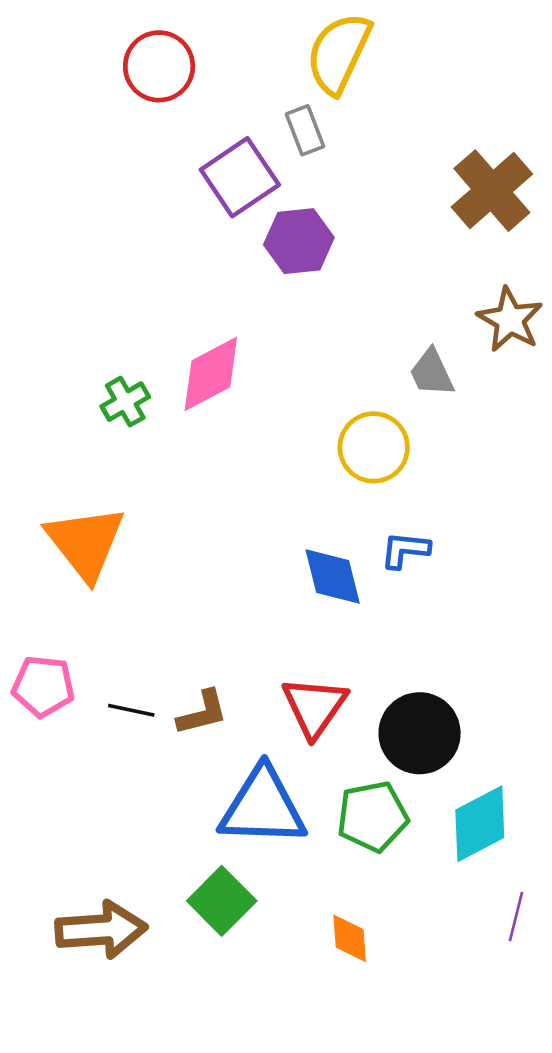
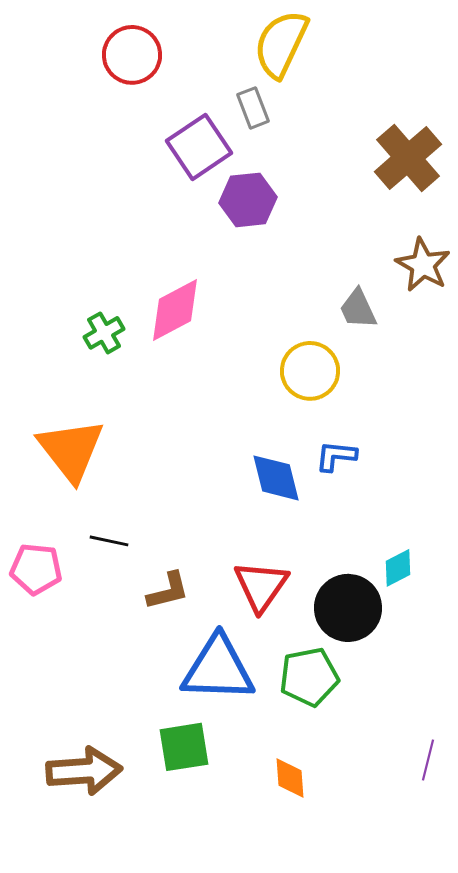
black line: (131, 710) -> (109, 541), moved
cyan diamond: (480, 824) -> (398, 568), moved, size x0.6
green square: (222, 901) -> (184, 747), turned 36

